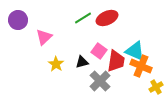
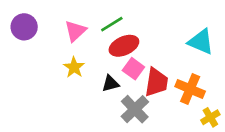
red ellipse: (107, 18) -> (124, 46), moved
pink triangle: (44, 37) -> (75, 31), moved
cyan triangle: (135, 51) -> (201, 42), moved
yellow star: (56, 64) -> (74, 67), moved

